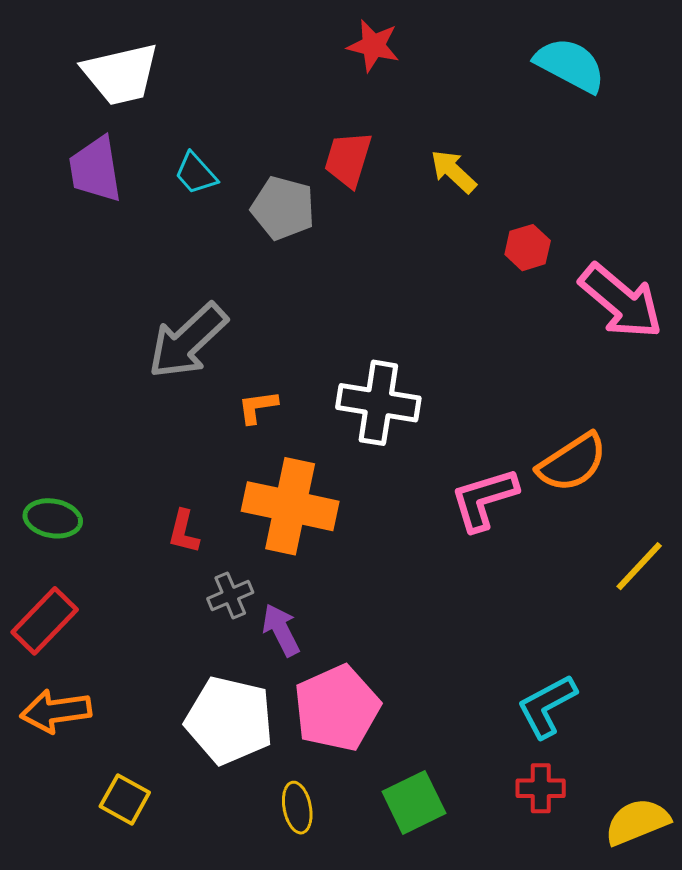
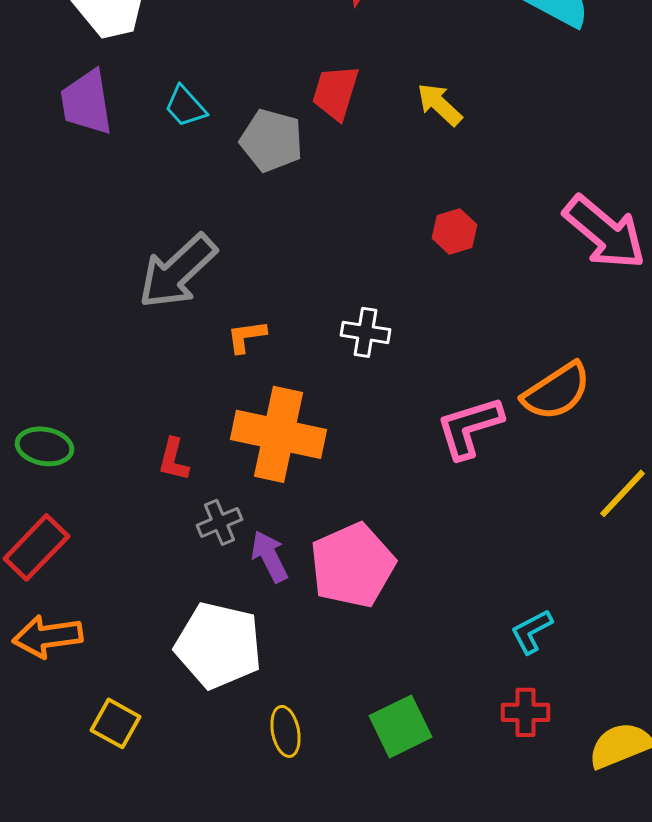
red hexagon: (528, 248) -> (454, 231), moved
white cross: (378, 403) -> (365, 332), size x0.6
cyan L-shape: (547, 706) -> (531, 631), size x0.7
pink pentagon: (337, 708) -> (352, 565), moved

